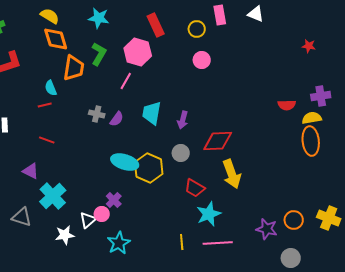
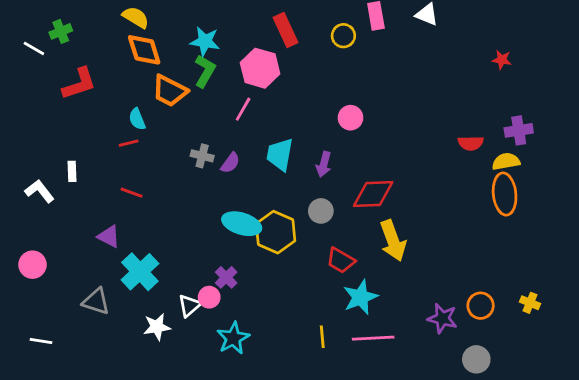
cyan star: (99, 18) -> (205, 41), moved
pink circle: (202, 60) -> (351, 118), moved
orange trapezoid: (74, 68) -> (170, 91), turned 108
yellow cross: (329, 218) -> (530, 303), size x0.6

